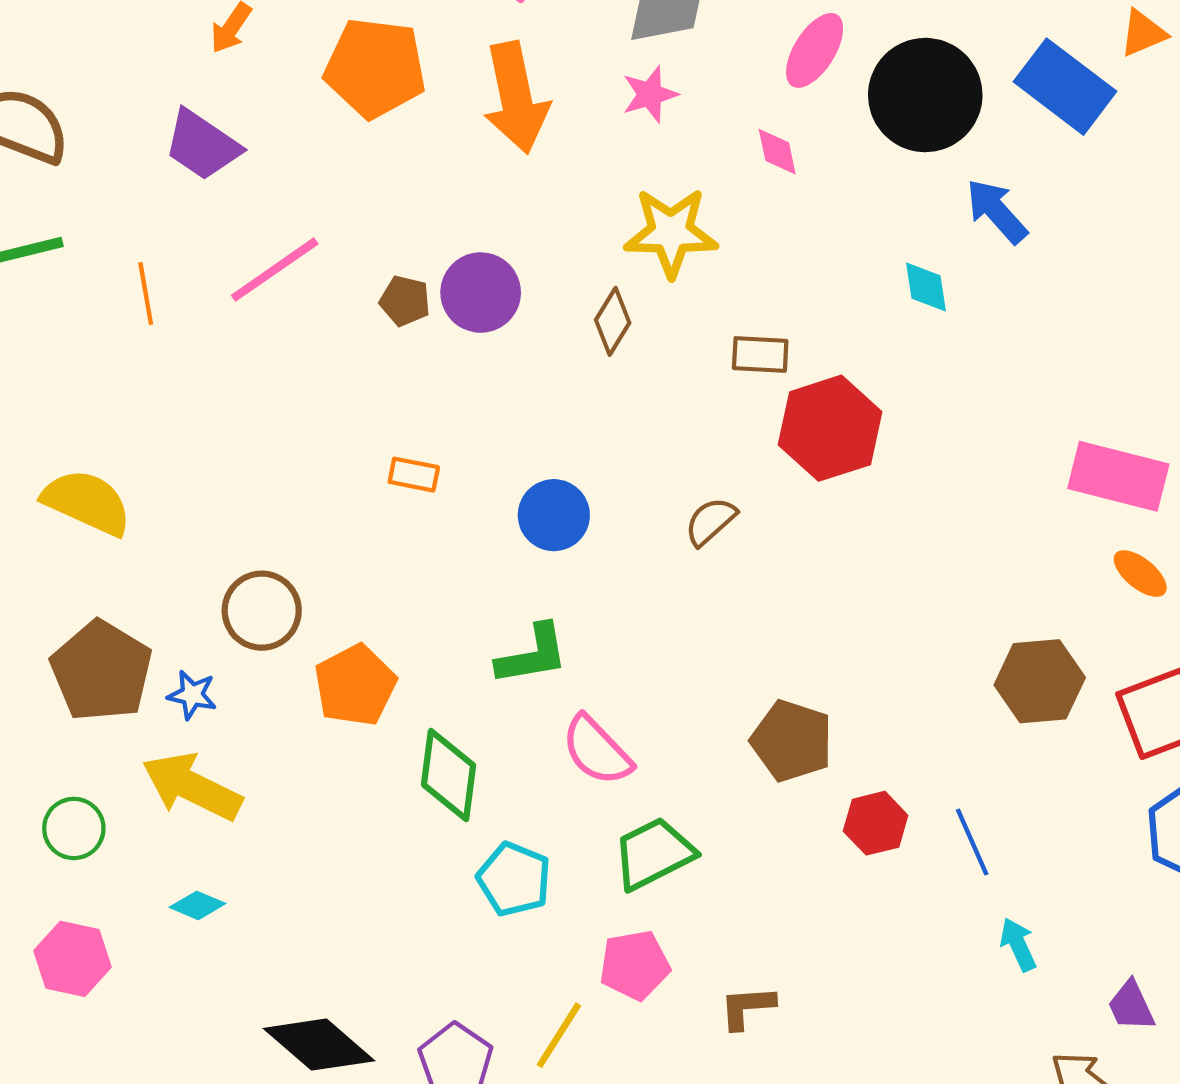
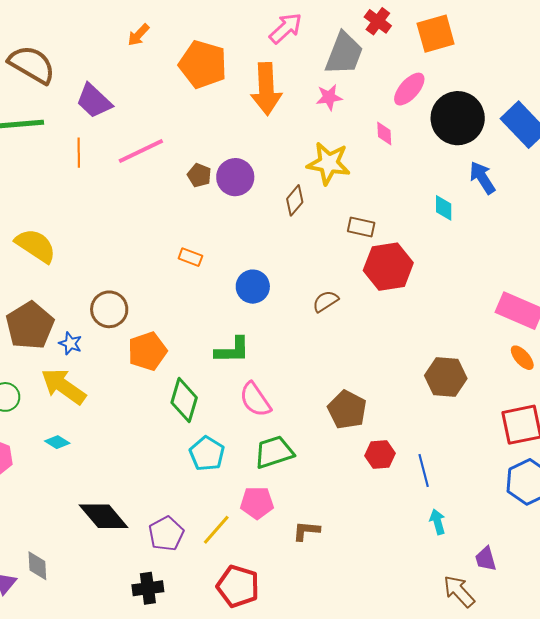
purple trapezoid: (202, 145) -> (94, 101), moved
brown hexagon: (1040, 681) -> (446, 377), moved

